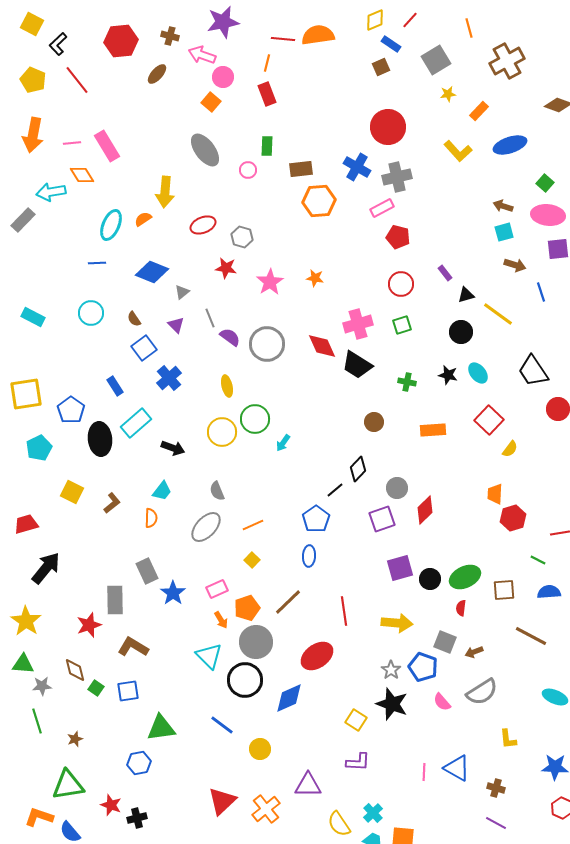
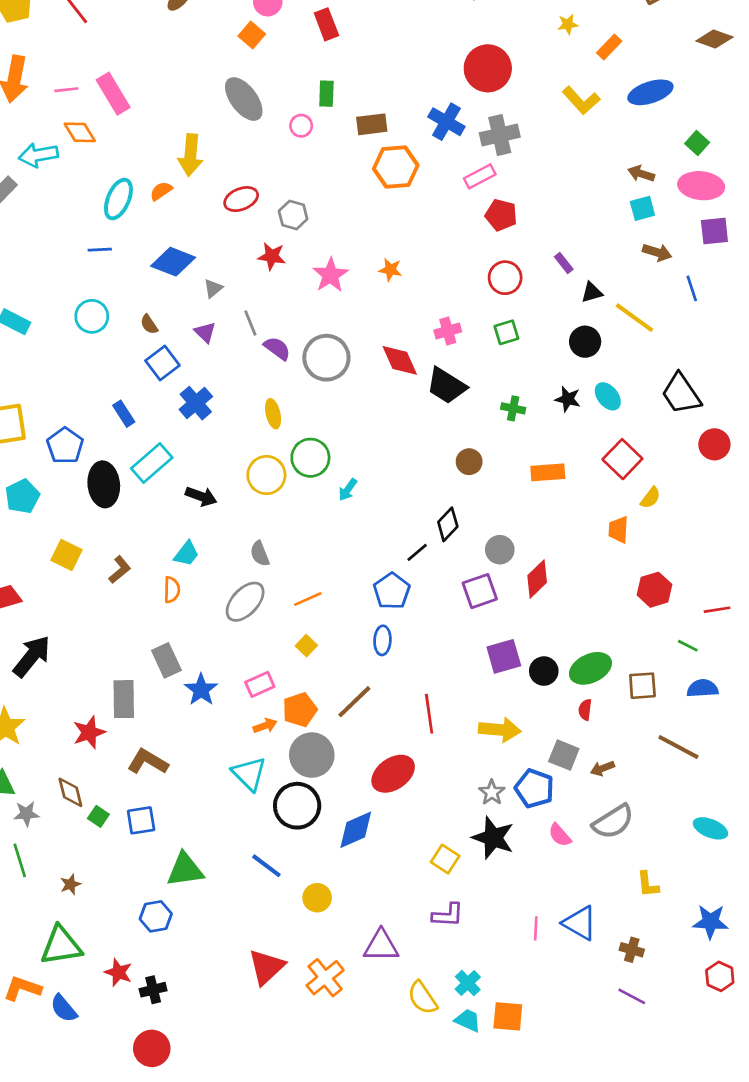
pink cross: (358, 324) -> (448, 331), size x0.7
orange trapezoid: (495, 494) -> (618, 530), moved
orange arrow: (221, 620) -> (265, 726), turned -78

